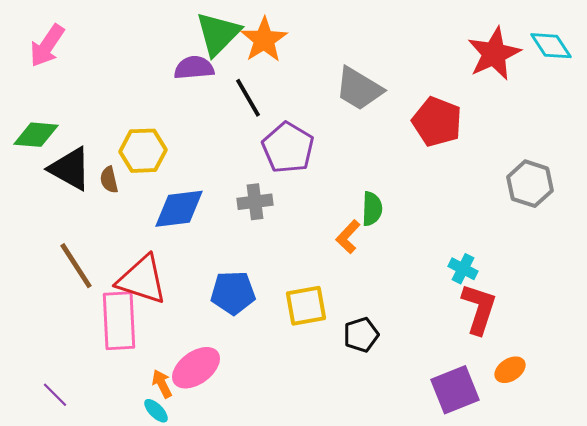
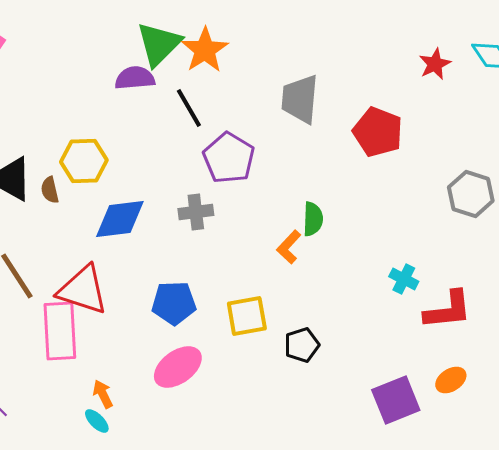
red star: (494, 54) -> (435, 64), size x0.6
gray trapezoid: (359, 89) -> (300, 99), turned 64
red L-shape: (479, 309) -> (448, 310), moved, turned 66
pink ellipse: (196, 368) -> (178, 367), moved

